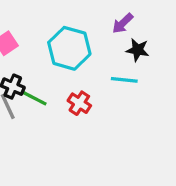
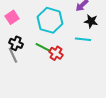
green line: (34, 98) -> (43, 47), moved

